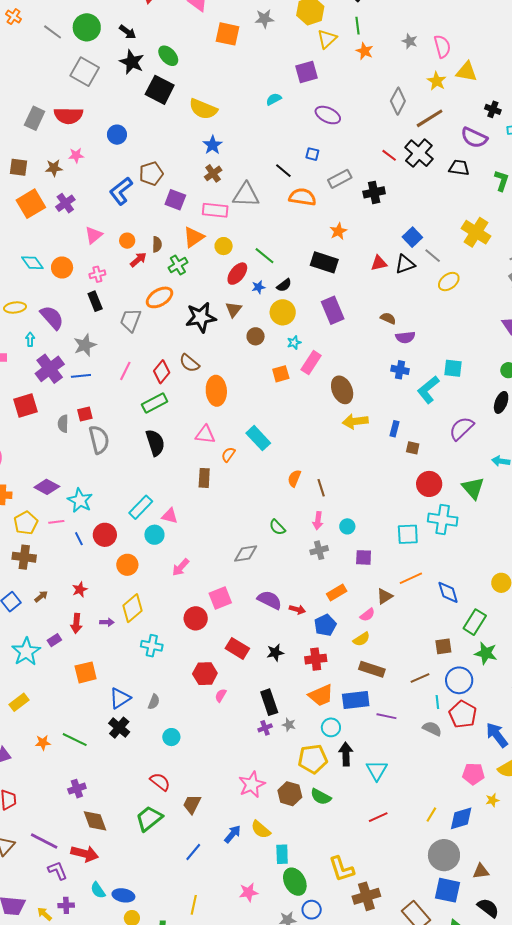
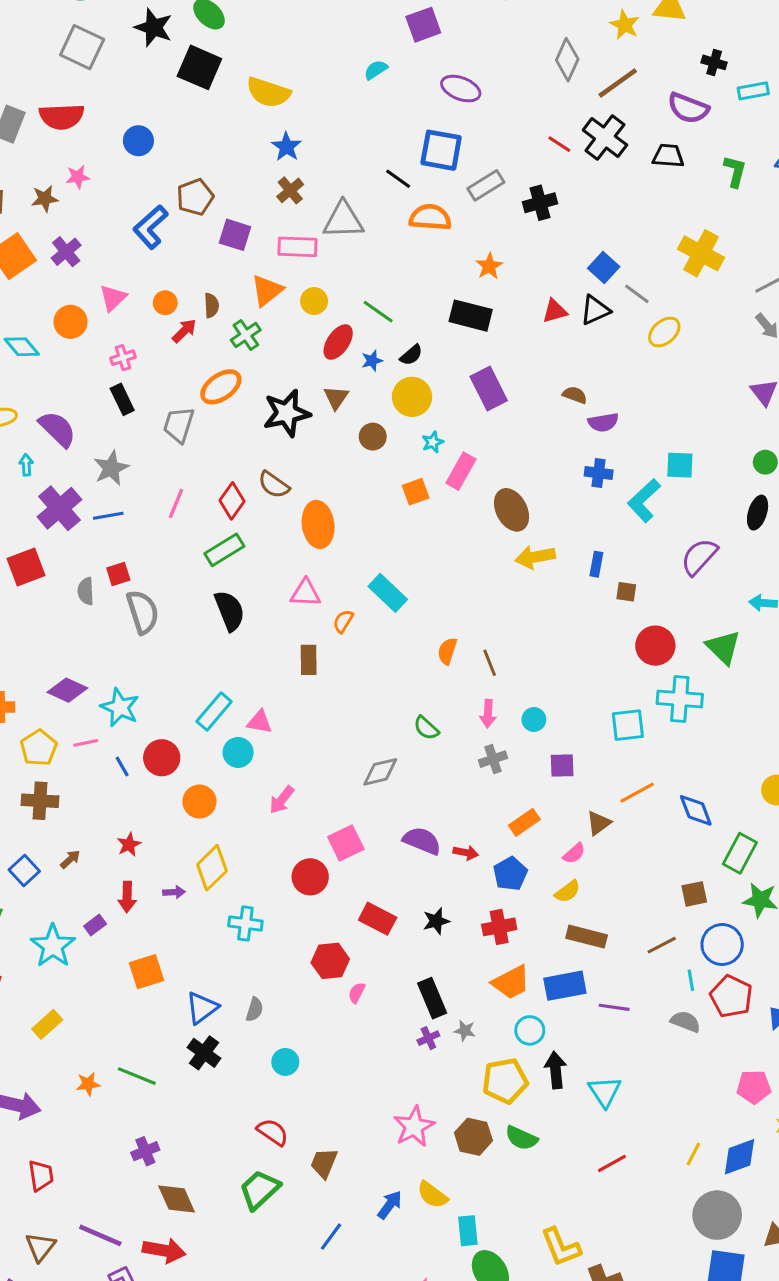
blue square: (312, 154) -> (441, 150), size x2.0
orange circle: (62, 267) -> (71, 322), moved

